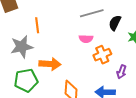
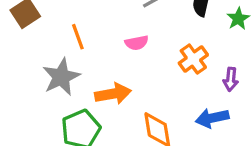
pink semicircle: (86, 39) -> (137, 43), moved

